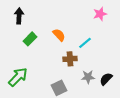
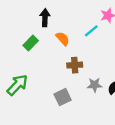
black arrow: (19, 16) -> (45, 18), moved
cyan line: (85, 43) -> (91, 31), moved

